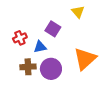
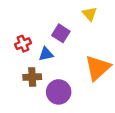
purple circle: (51, 69) -> (59, 92), moved

